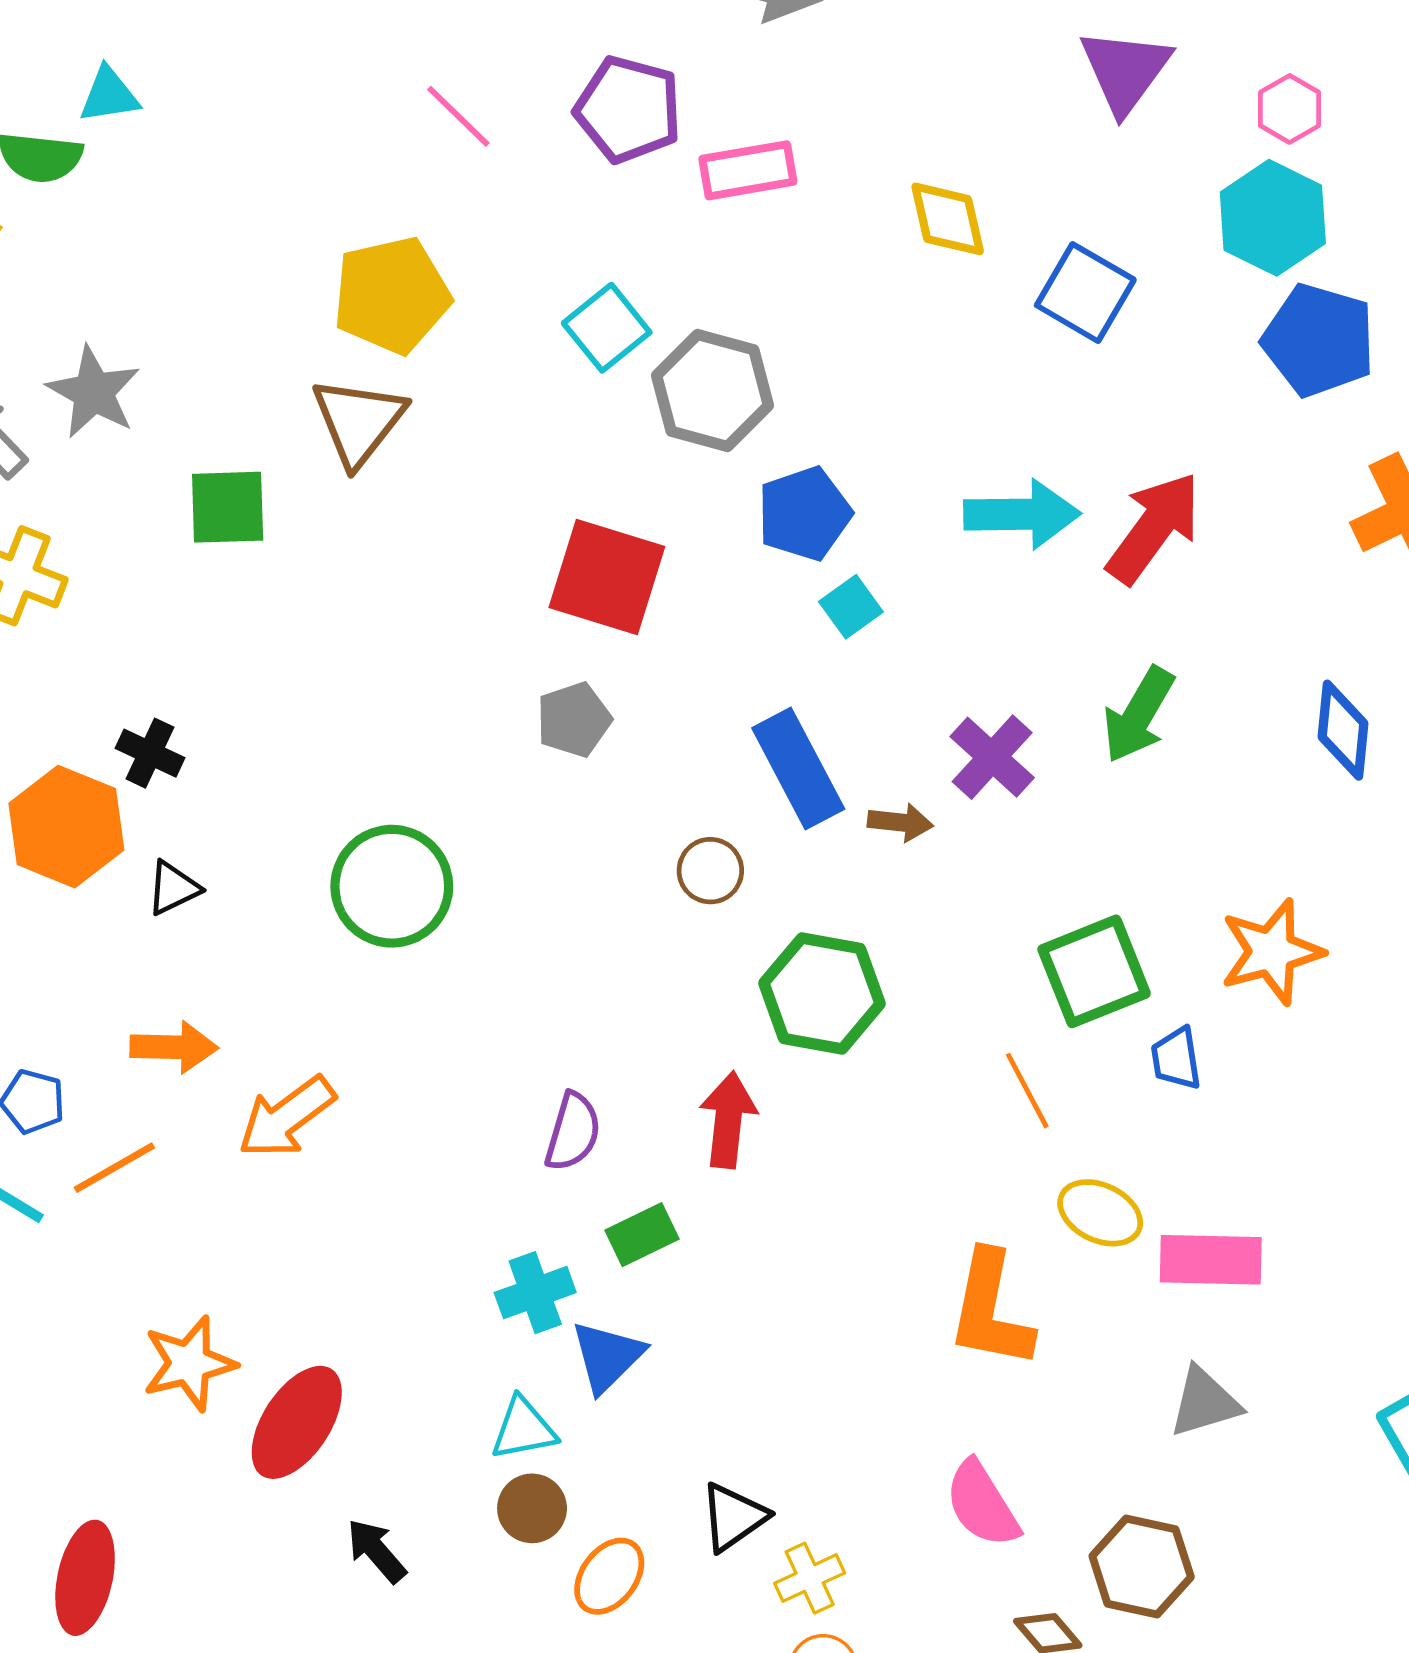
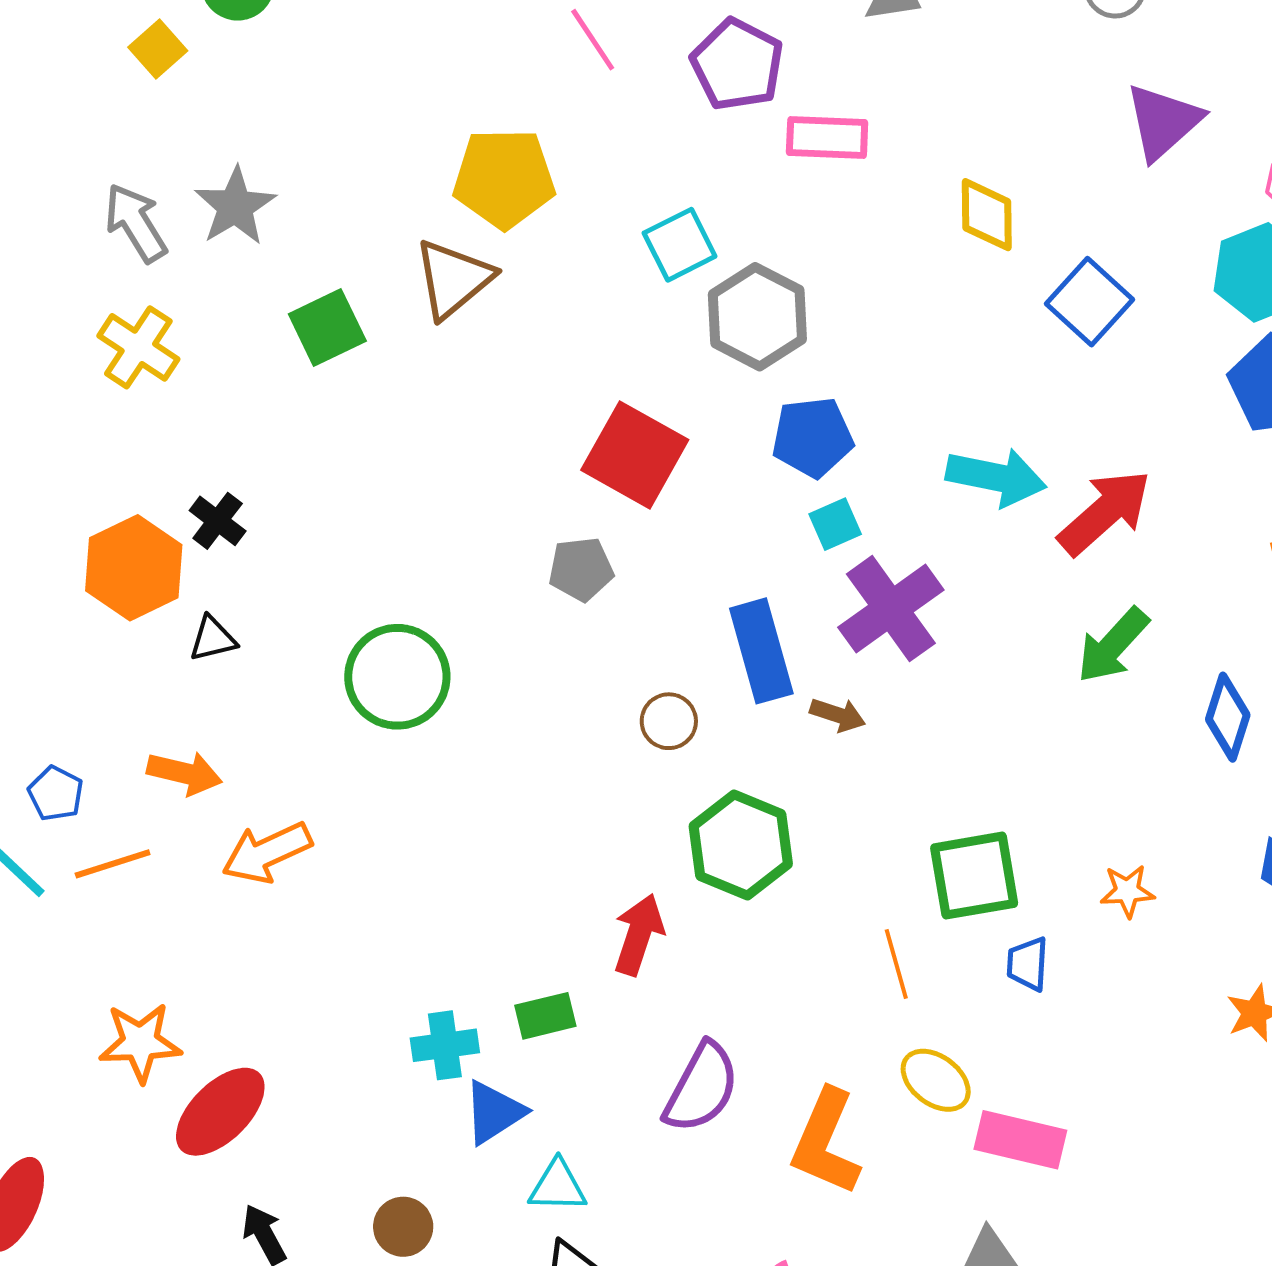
green square: (228, 507) -> (327, 328), turned -36
green arrow: (1138, 715) -> (1113, 645), moved
purple cross: (992, 757) -> (891, 609), moved, size x1.4
orange star: (1272, 952) -> (1127, 891), size x0.6
purple semicircle: (573, 1132) -> (701, 1088), moved, size x1.4
cyan triangle: (523, 1429) -> (558, 1186), moved

